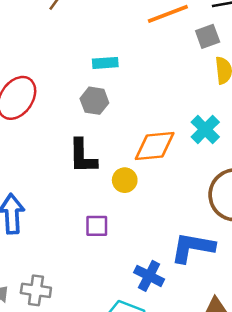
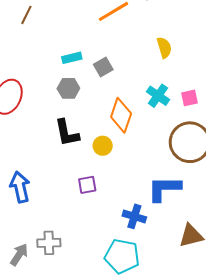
gray square: (208, 36) -> (103, 67), moved
orange diamond: (155, 146) -> (121, 115), turned -56

